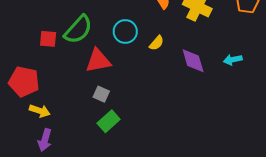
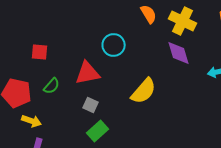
green semicircle: (78, 29) -> (52, 86), moved, size x0.6
yellow semicircle: (157, 43) -> (144, 91), moved, size x1.8
purple diamond: (193, 61) -> (179, 53), moved

